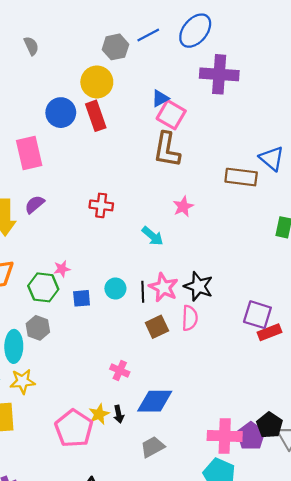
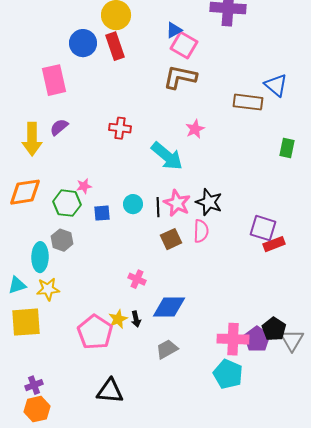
brown L-shape: (167, 150) -> (180, 77), turned 92
cyan arrow: (153, 236) -> (167, 156), size x1.6

